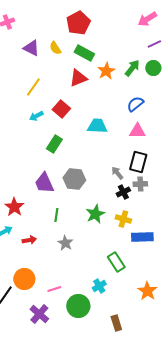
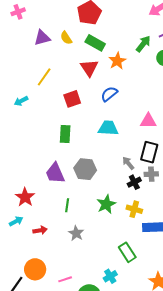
purple triangle: (31, 48) -> (42, 38), turned -42
green arrow: (132, 68) -> (143, 44), moved
red triangle: (78, 78) -> (89, 68), turned -42
blue semicircle: (135, 104) -> (109, 94), moved
red square: (61, 109) -> (72, 99), turned 30
cyan arrow: (36, 116) -> (21, 101), moved
cyan trapezoid: (97, 126) -> (108, 128), moved
green rectangle: (54, 144) -> (65, 134), turned -30

